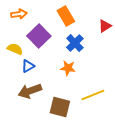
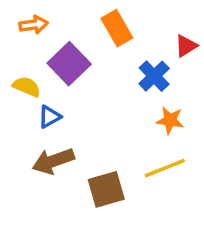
blue cross: (75, 43) -> (154, 76), moved
orange star: (68, 68) -> (170, 120), moved
brown square: (60, 107) -> (106, 189), turned -30

